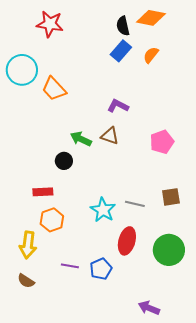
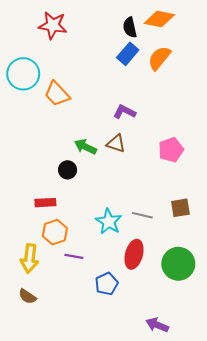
orange semicircle: (151, 55) -> (159, 58), size x1.4
purple line: (70, 266) -> (74, 256), moved

